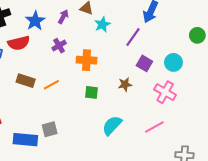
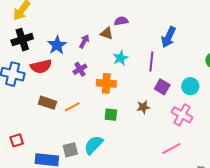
cyan star: (102, 24) -> (120, 58), moved
purple line: (133, 37) -> (151, 61), turned -30
cyan semicircle: (112, 125) -> (94, 145), moved

